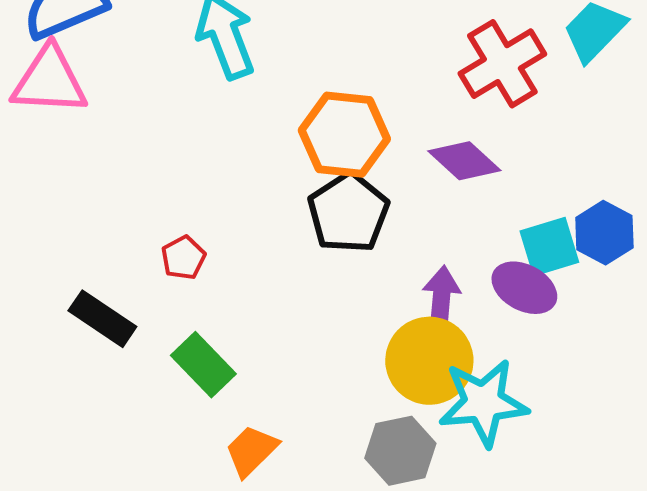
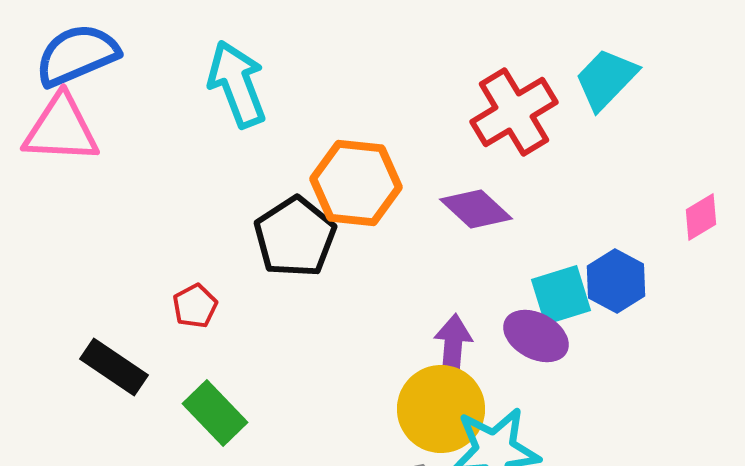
black pentagon: (348, 213) -> (295, 237), moved

